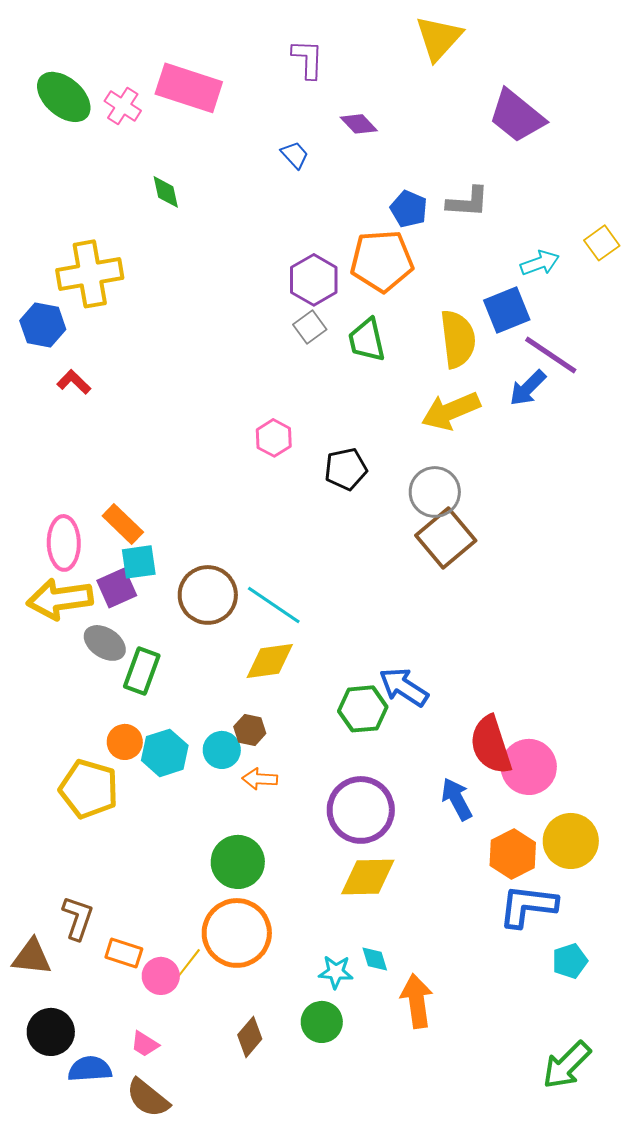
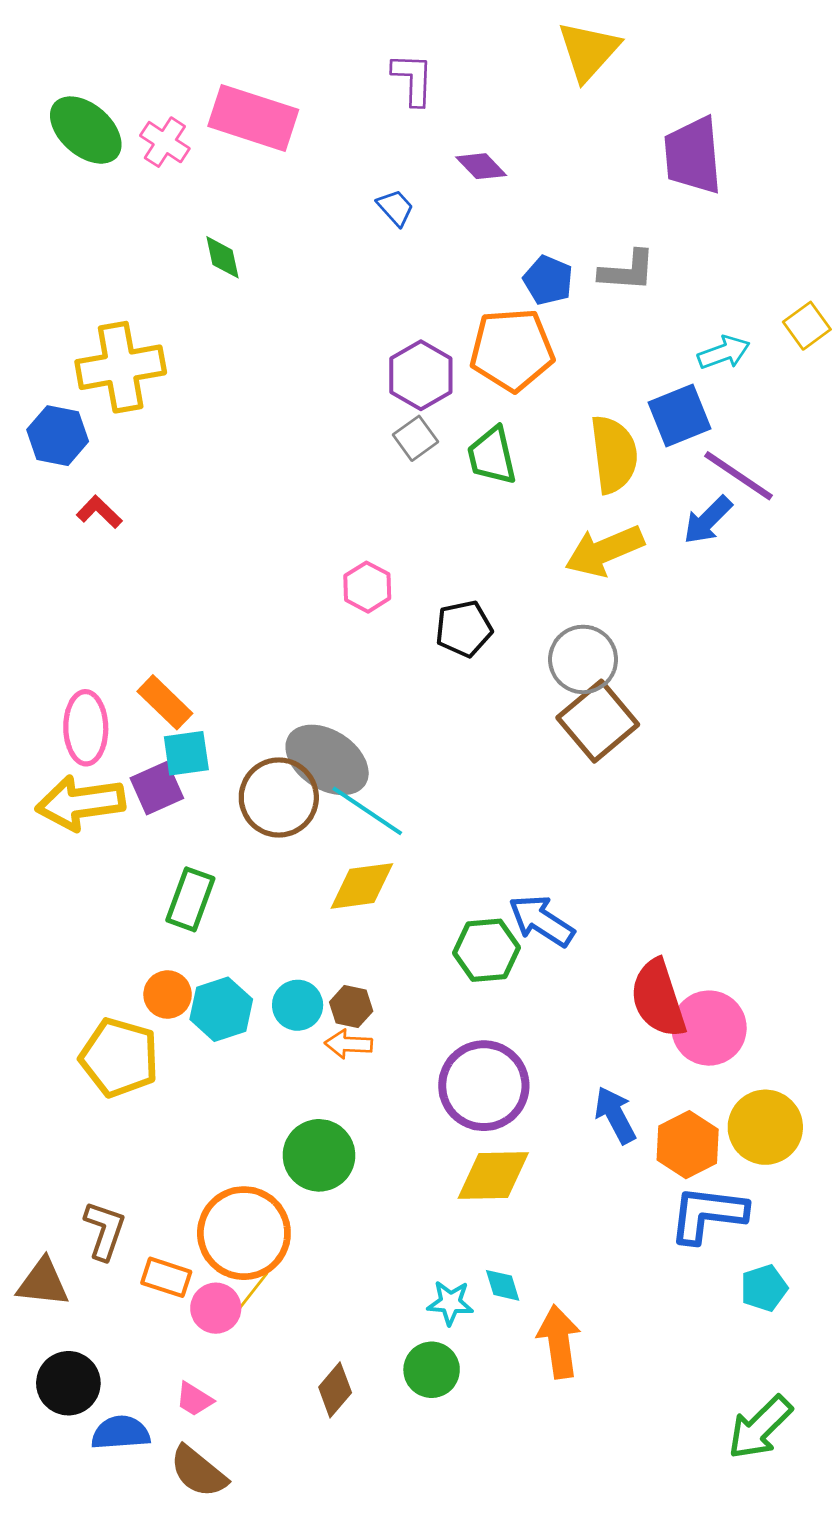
purple trapezoid: (517, 116) -> (693, 155), turned 46
gray ellipse: (105, 643) -> (327, 760), moved, size x1.5
brown hexagon: (250, 730) -> (351, 1007), moved
blue arrow: (457, 799) -> (615, 1115), moved
orange circle: (237, 933) -> (244, 1233), moved

